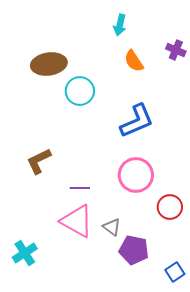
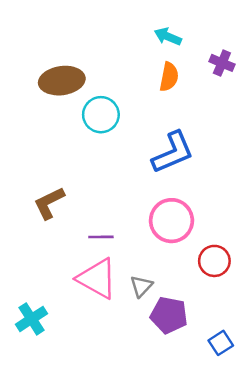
cyan arrow: (120, 25) -> (168, 36), moved, turned 100
orange semicircle: (134, 61) -> (169, 77), turned -135
gray triangle: (112, 227) -> (141, 286), turned 36

